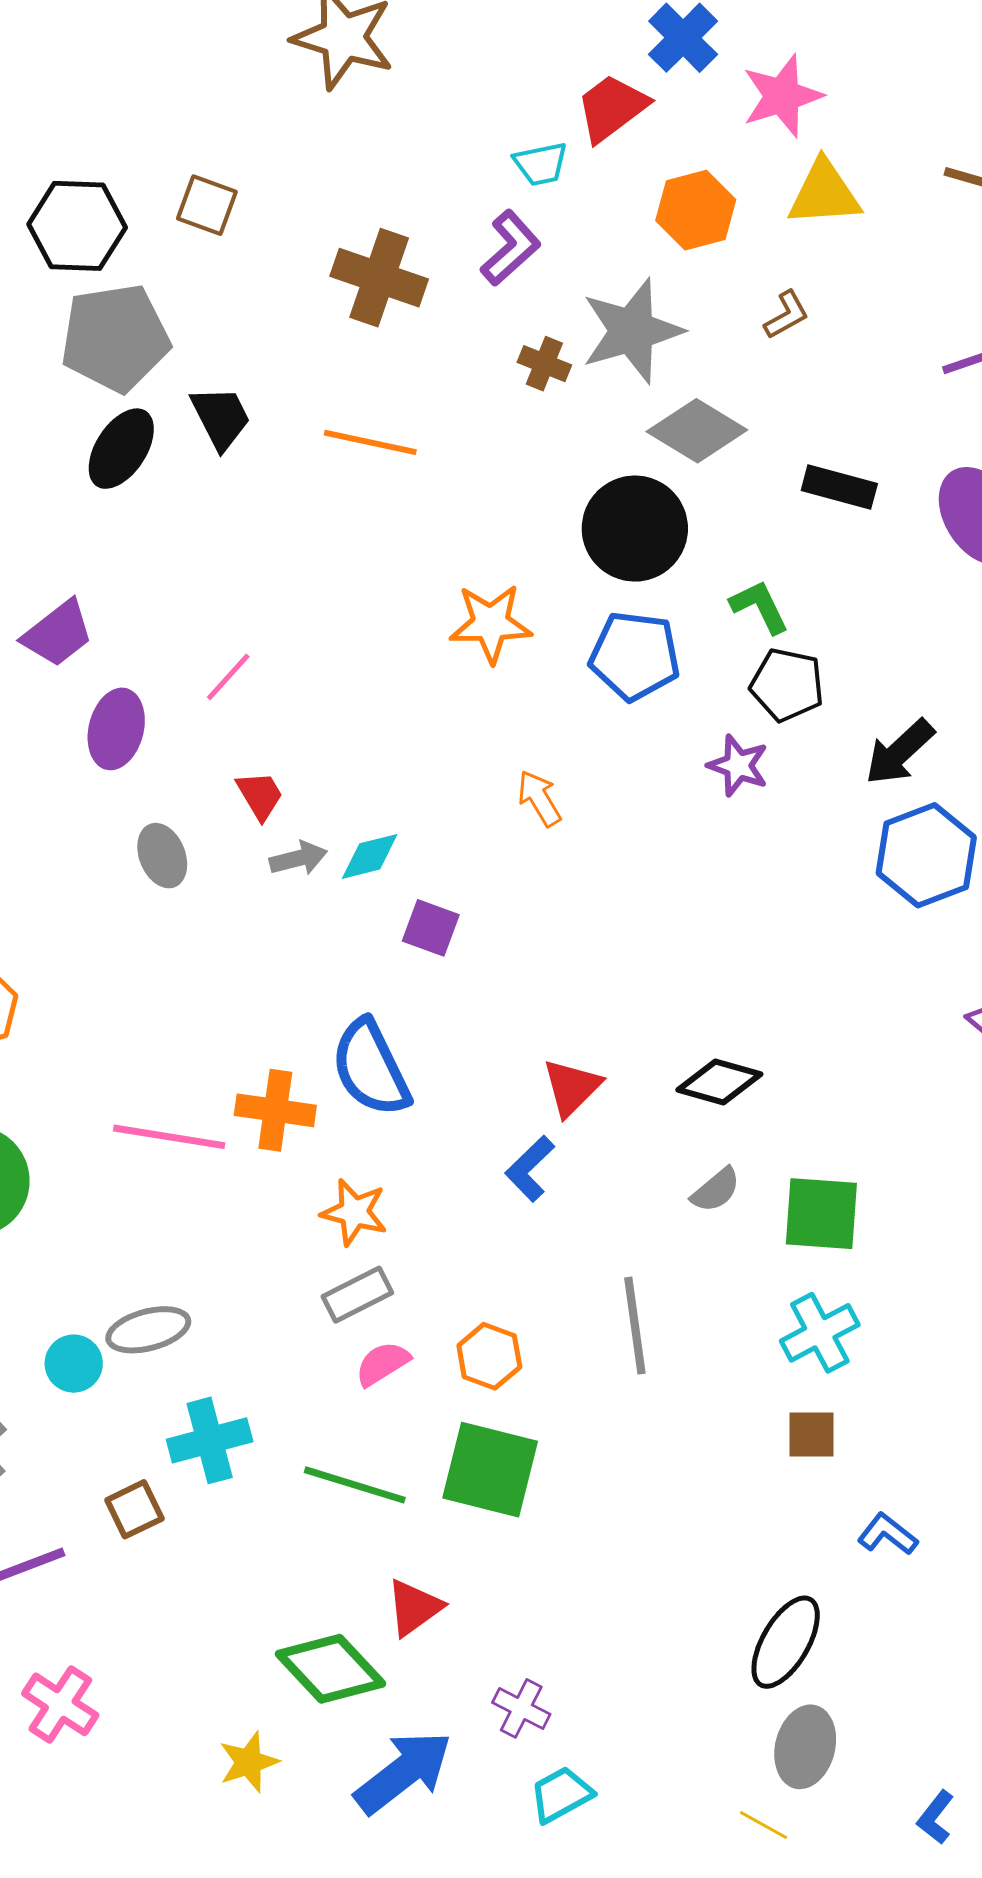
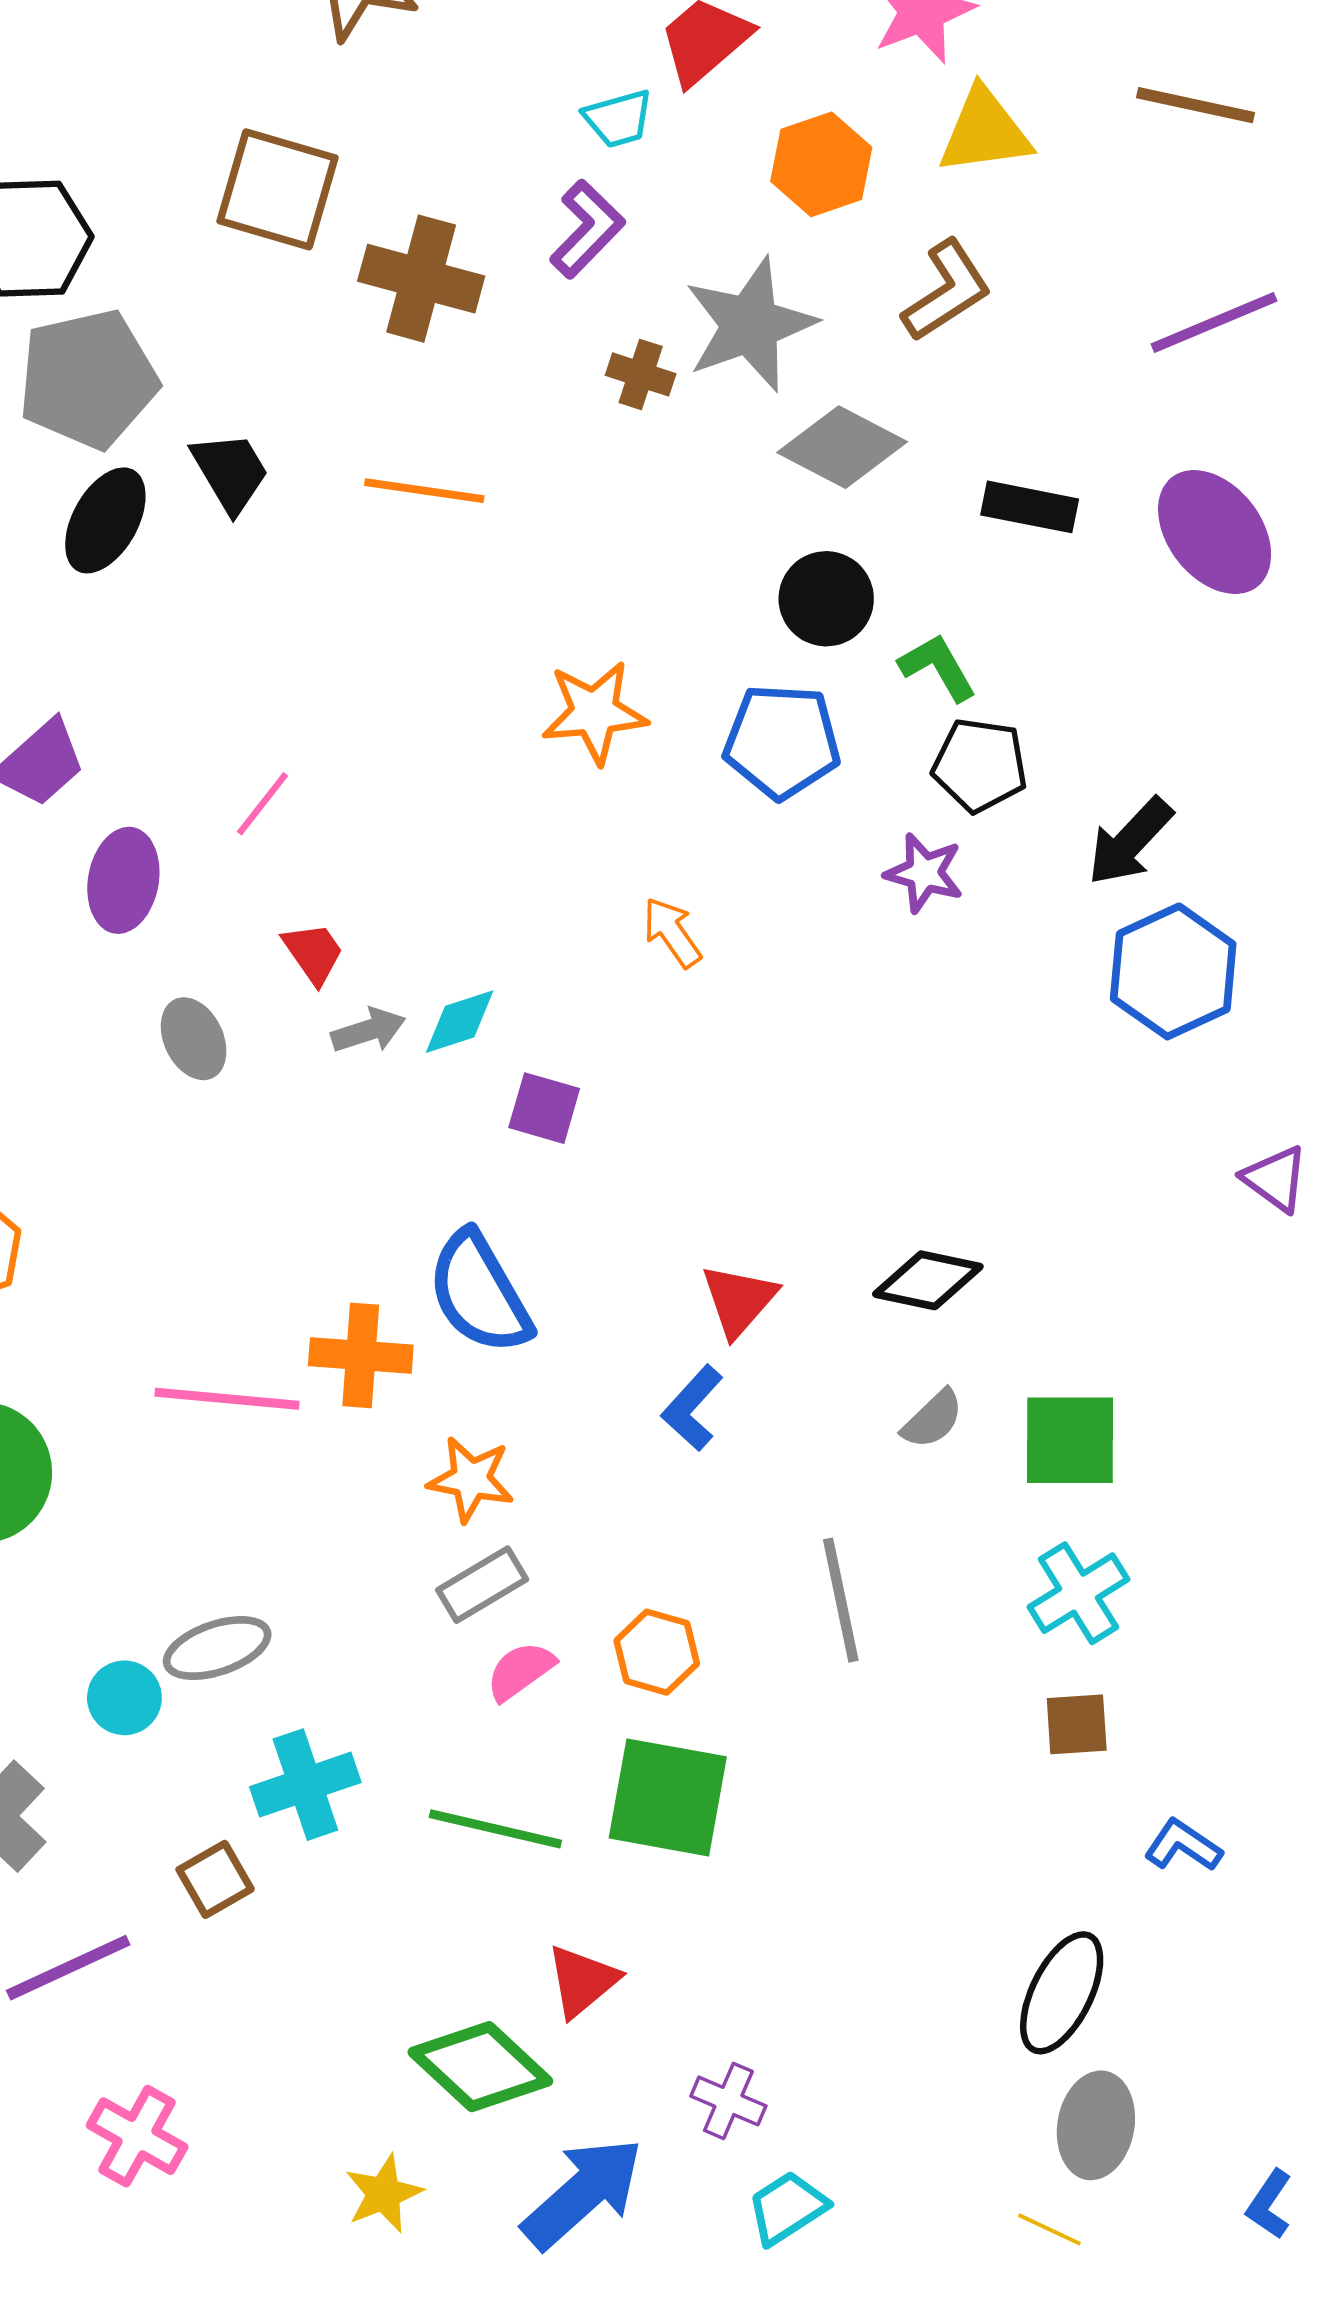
brown square: (207, 205) -> (277, 189), moved, size x1.6
brown L-shape: (787, 315) -> (947, 291), size x1.6
black circle: (635, 529) -> (826, 599), moved, size x0.7

